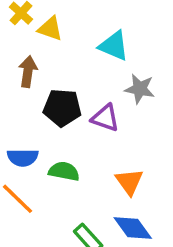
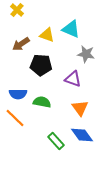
yellow triangle: (50, 29) -> (47, 35), moved
brown arrow: (28, 72) -> (21, 44), turned -132
purple triangle: (105, 118) -> (73, 79), moved

